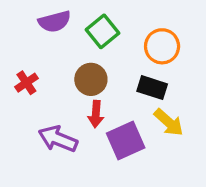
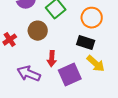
brown circle: (91, 79) -> (38, 31), moved

